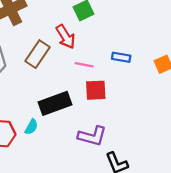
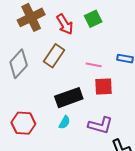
red arrow: (66, 37) -> (65, 24), moved
cyan semicircle: (31, 127) -> (64, 122), moved

